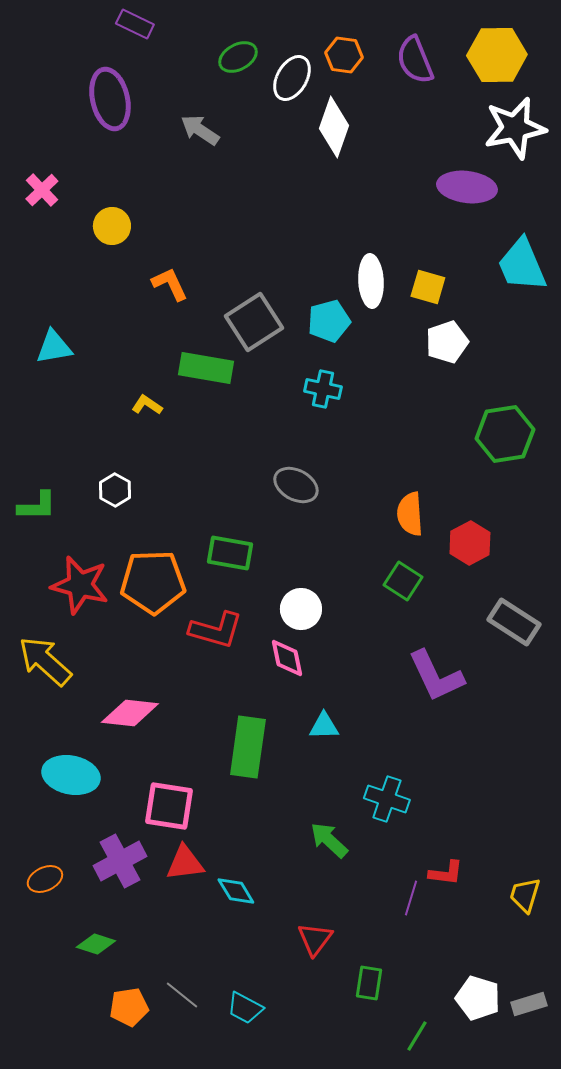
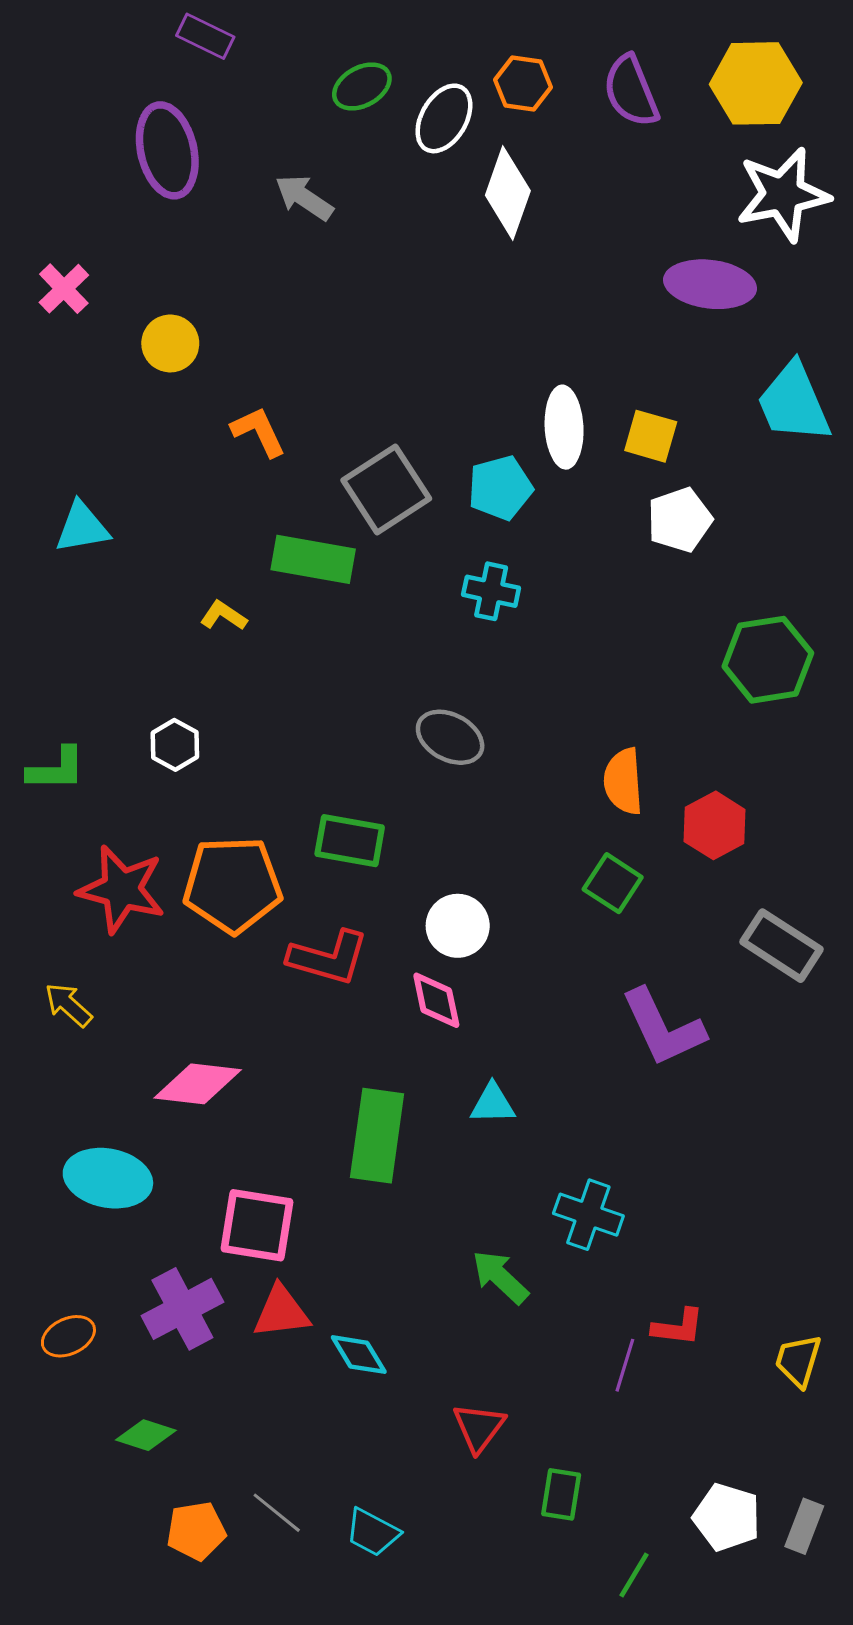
yellow arrow: (45, 661) -> (68, 1005), size x0.6
gray rectangle: (529, 1004) -> (804, 1526), turned -52

